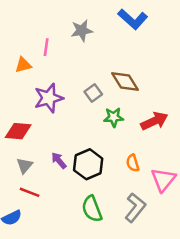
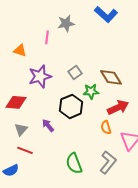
pink line: (46, 47) -> (47, 37), moved
orange triangle: (23, 65) -> (20, 50), turned 32
brown diamond: (125, 82) -> (111, 77), moved
red arrow: (154, 121) -> (118, 107), moved
black hexagon: (88, 164) -> (71, 106), moved

